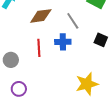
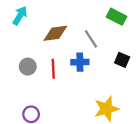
gray circle: (11, 60) -> (28, 67), moved

